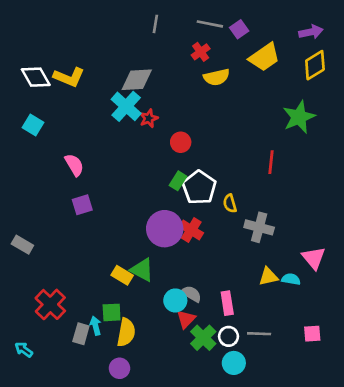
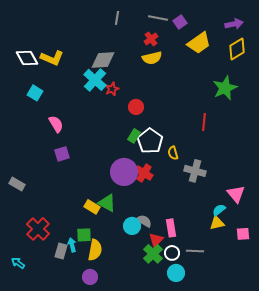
yellow semicircle: (217, 77) -> (152, 58), moved
cyan square: (33, 125) -> (35, 93), moved
yellow triangle: (268, 277) -> (217, 223), moved
cyan semicircle: (291, 279) -> (219, 210), turned -48
red triangle: (186, 319) -> (156, 240), moved
pink square: (312, 334) -> (243, 234), moved

